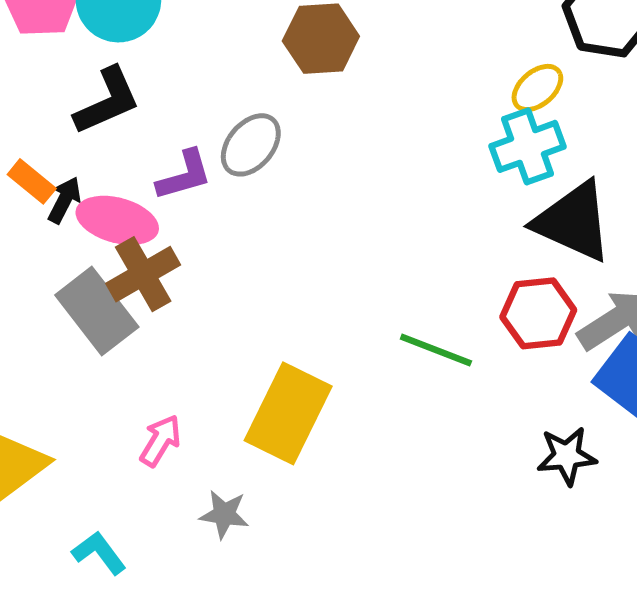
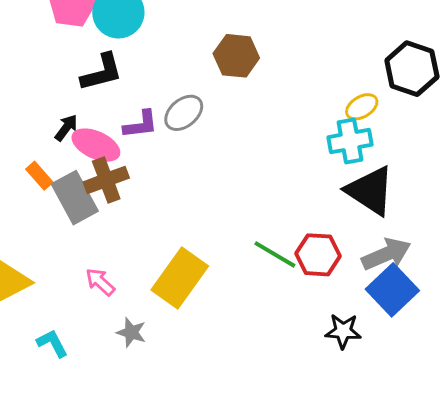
orange rectangle: (32, 181) -> (39, 176), moved
red hexagon: (538, 313) -> (318, 255), moved
pink arrow: (160, 441) -> (100, 282), turned -88

